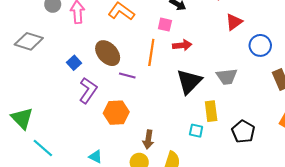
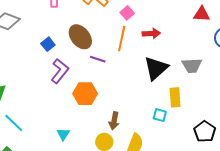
red triangle: (234, 22) -> (202, 14), turned 36
pink square: (165, 25) -> (127, 13), moved, turned 32
black pentagon: (243, 132) -> (205, 132), moved
cyan triangle: (96, 157) -> (63, 134), turned 32

